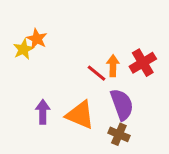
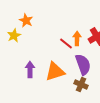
yellow star: (23, 49) -> (14, 35), moved
orange triangle: (80, 115) -> (55, 71), turned -40

